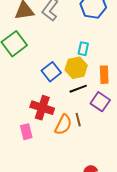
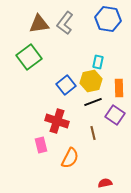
orange semicircle: (63, 125) -> (70, 158), moved

